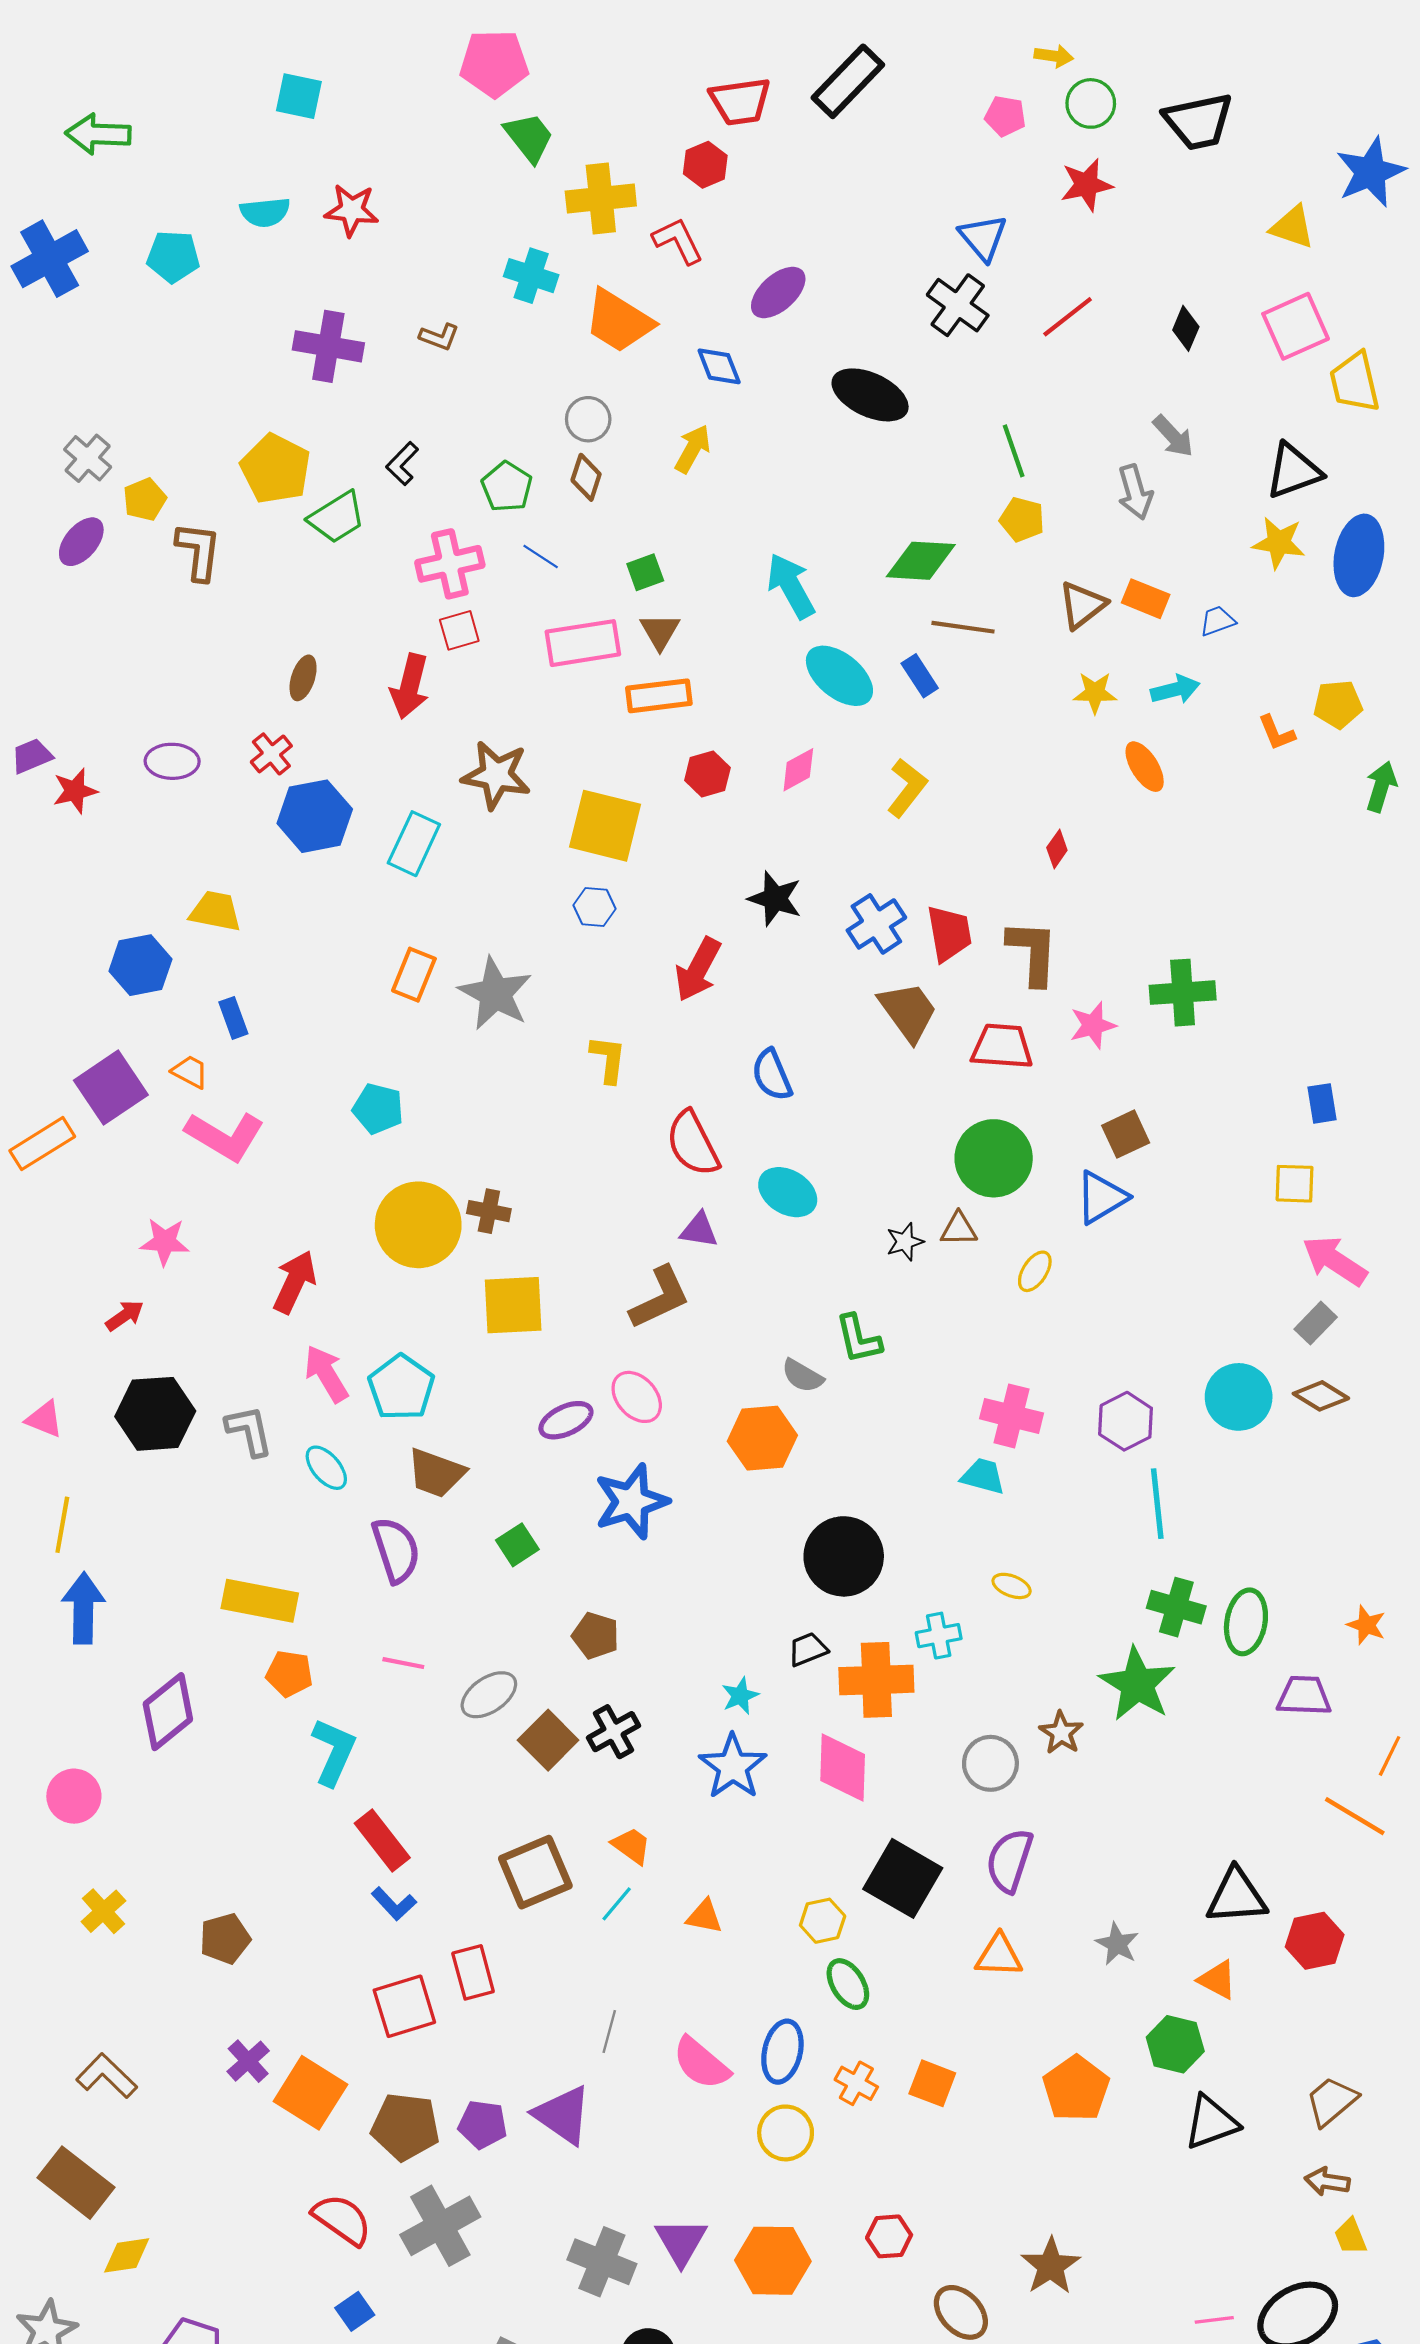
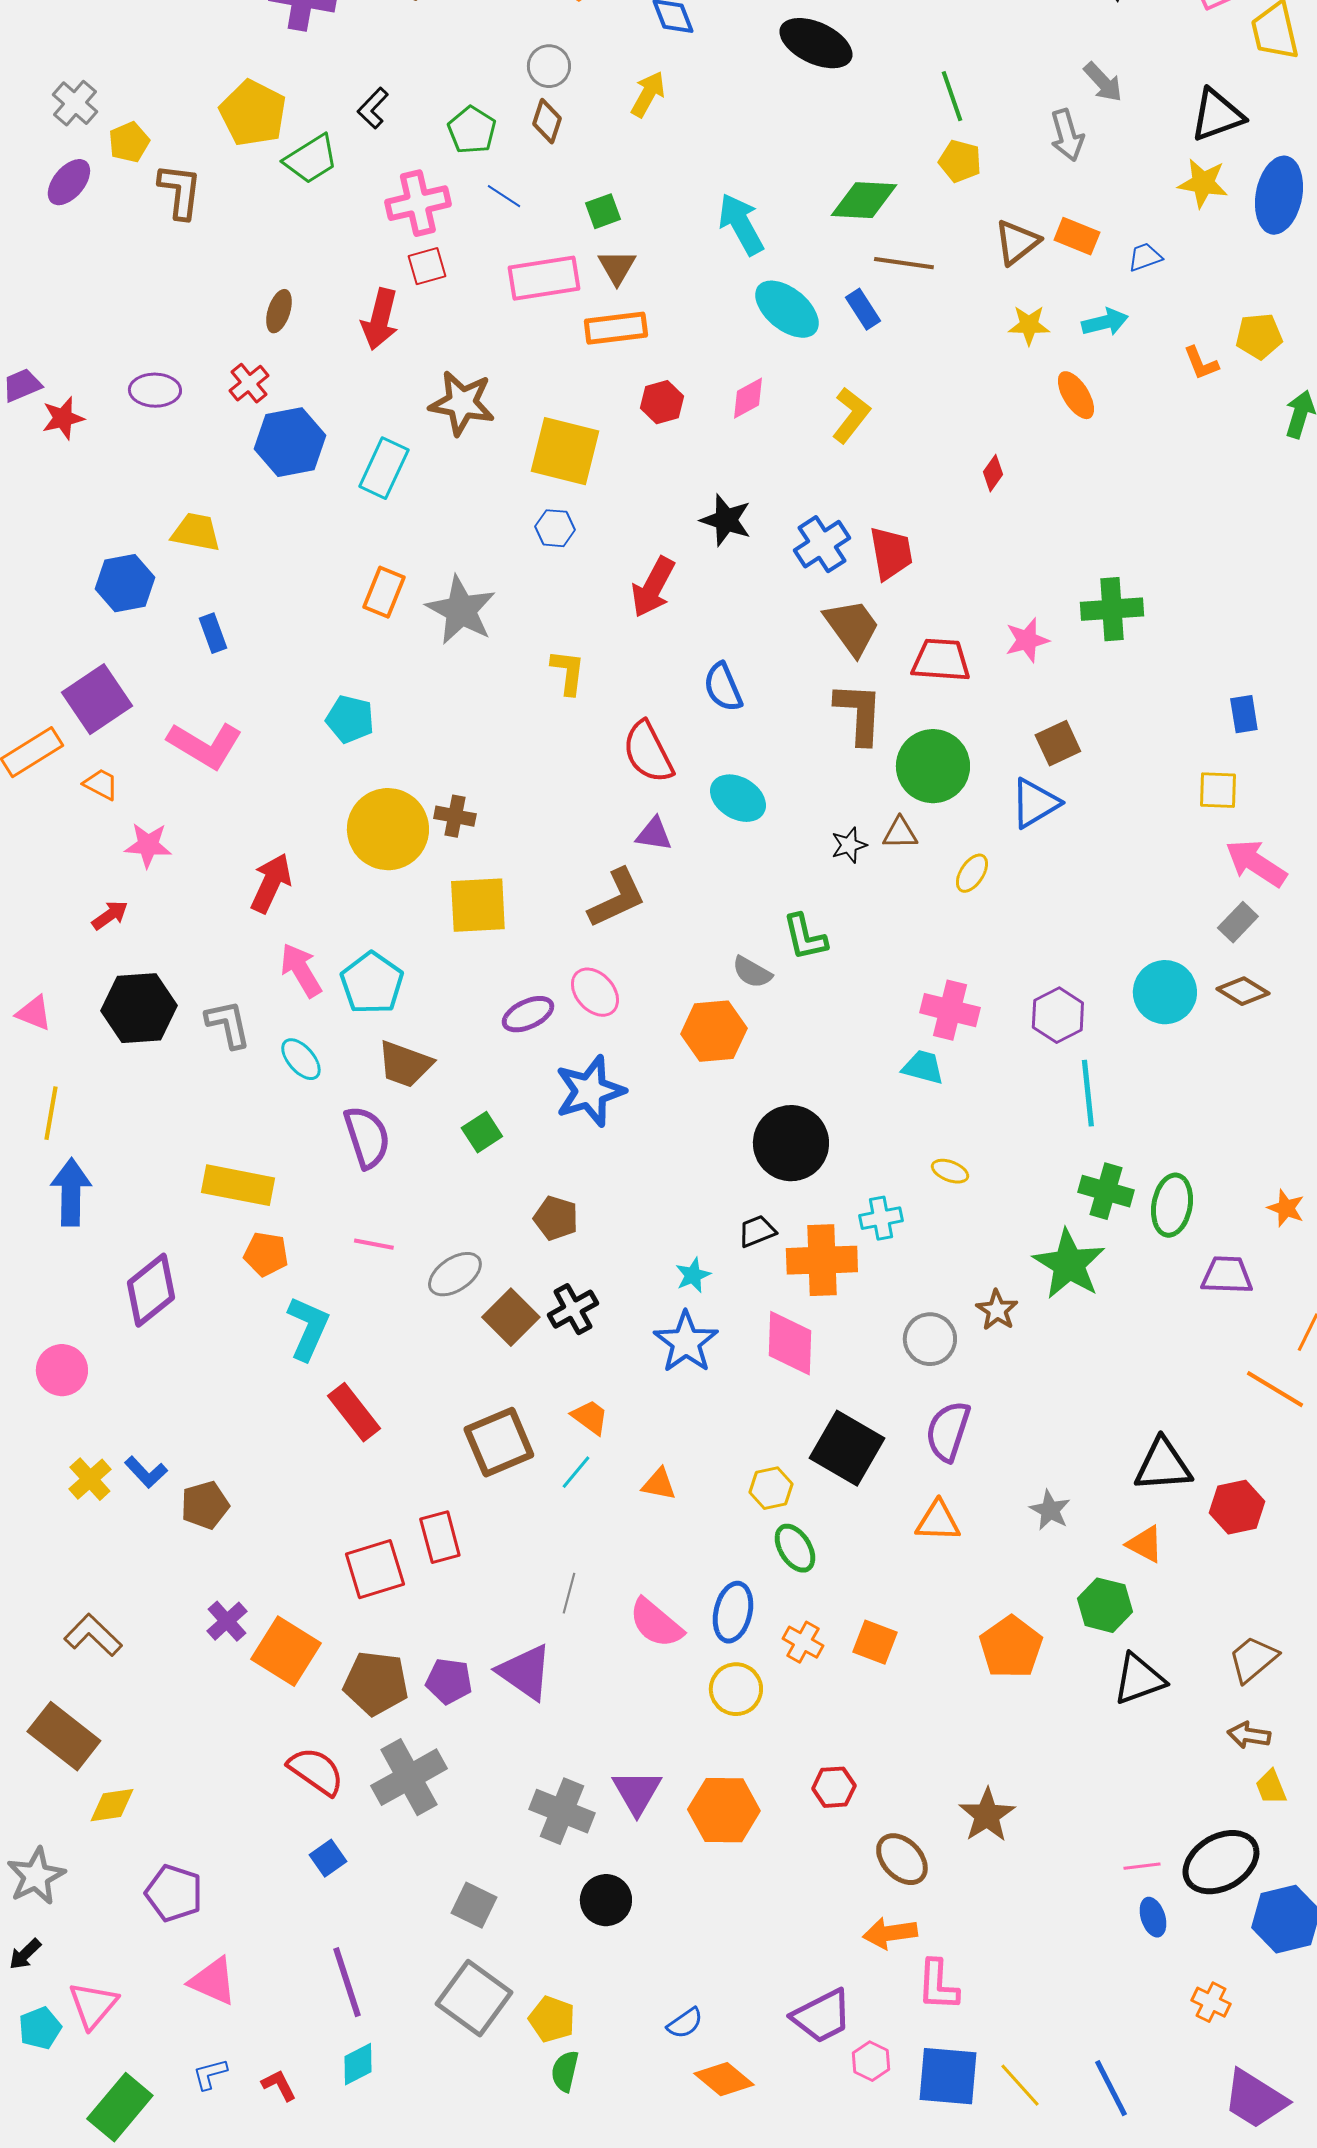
brown L-shape: (1033, 952) -> (859, 713), moved
orange trapezoid: (190, 1072) -> (101, 784), moved
blue L-shape: (394, 1904) -> (146, 1472), moved

